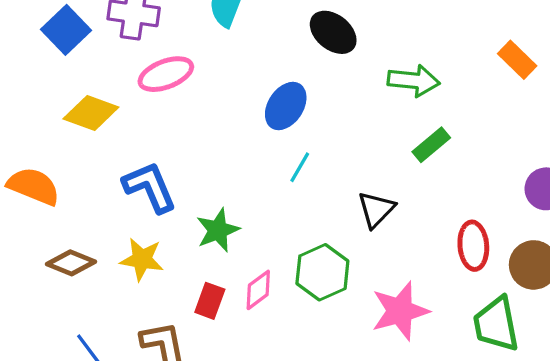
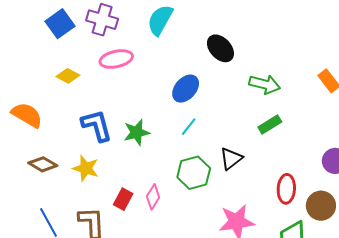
yellow diamond: (91, 113) -> (68, 76), size x0.7
green star: (218, 230) -> (137, 132), moved
green hexagon: (322, 272) -> (194, 173), moved
pink diamond: (258, 290) -> (153, 197), turned -30

